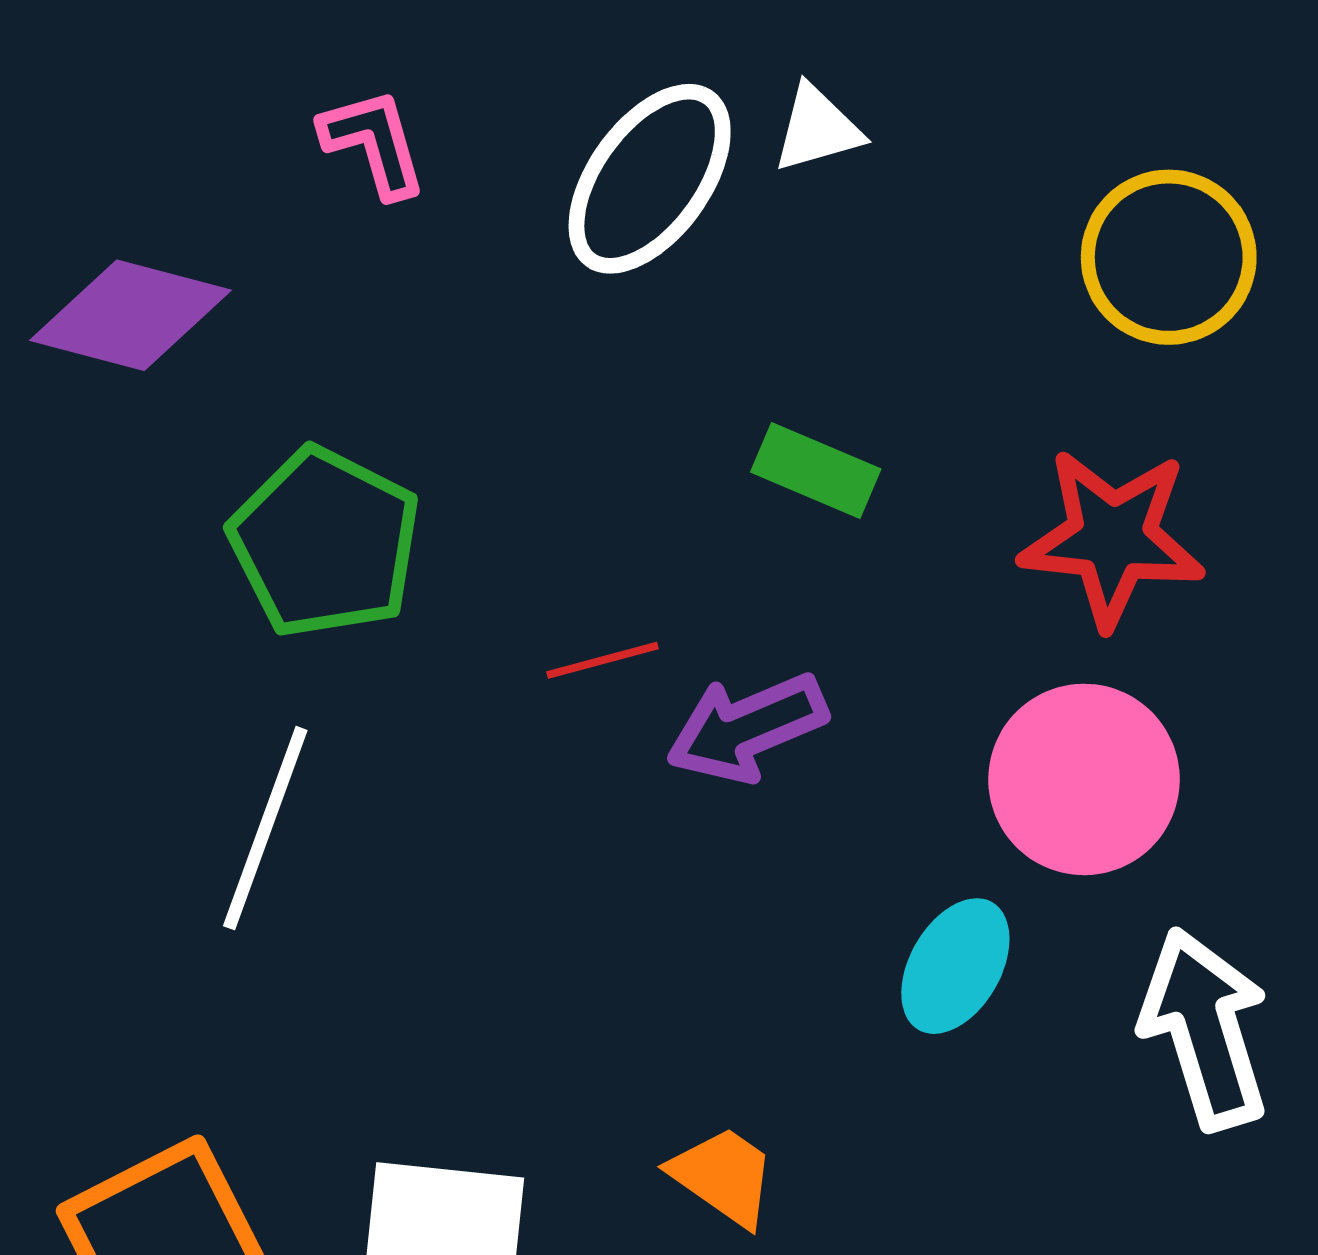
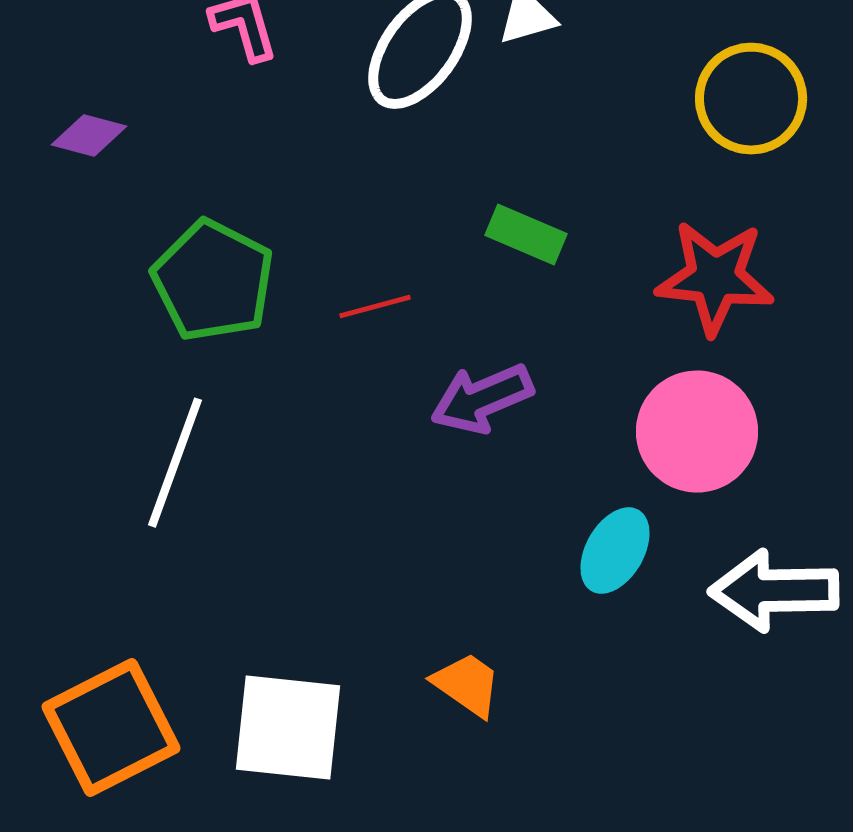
purple diamond: (130, 315) -> (89, 136), size x0.6
red line: (603, 660) -> (375, 307), moved
white arrow: (1205, 1029) -> (774, 591), turned -74

